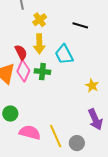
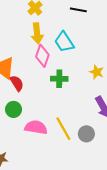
red semicircle: (21, 52) -> (17, 83), moved
pink diamond: (23, 71) -> (42, 56), moved
green cross: (42, 72) -> (59, 79), moved

